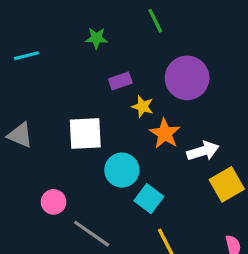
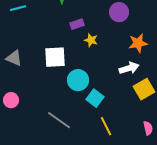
purple circle: (187, 78) -> (119, 12), moved, size x0.7
orange star: (165, 134) -> (138, 43), moved, turned 30
pink circle: (54, 202) -> (11, 100), moved

